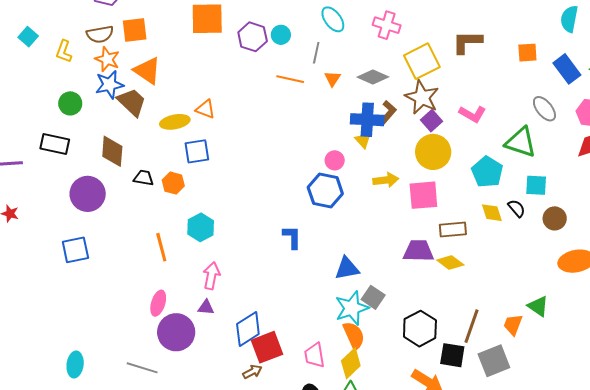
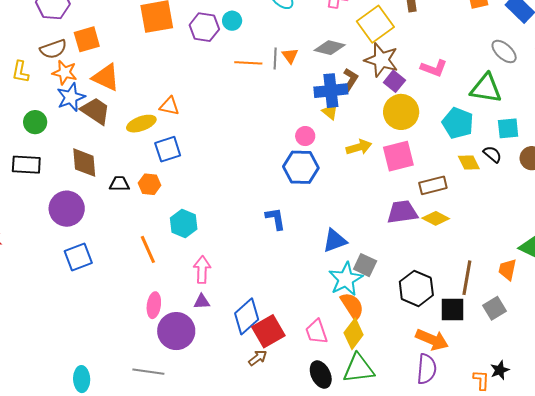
gray line: (316, 53) -> (275, 58), moved
blue square: (75, 250) -> (78, 257), moved
gray square: (494, 361) -> (494, 308), size x0.7

